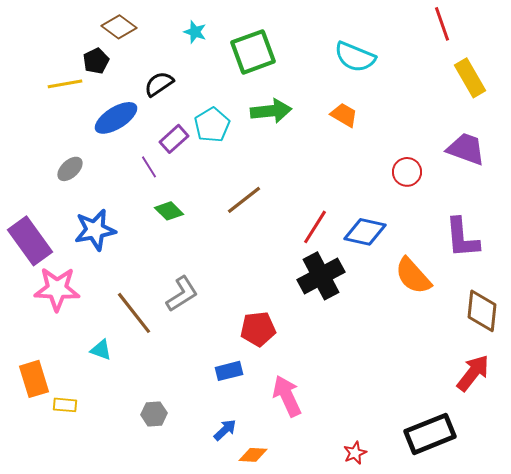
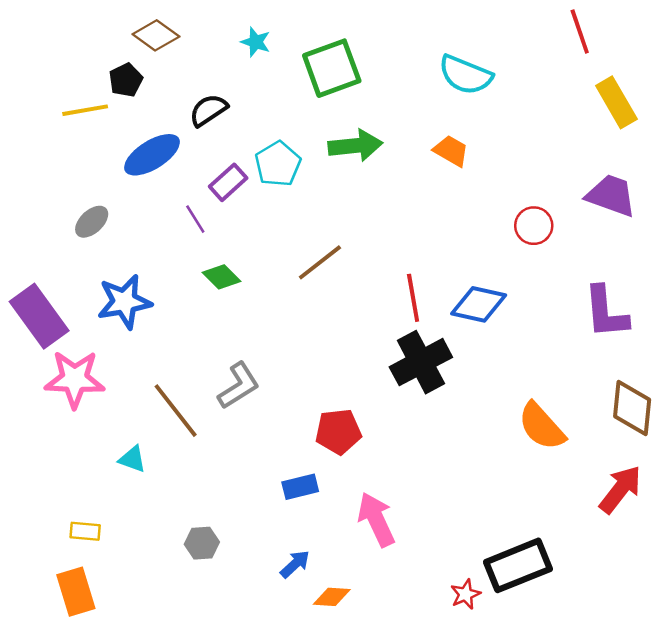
red line: (315, 227) -> (413, 298), turned -42
orange semicircle: (413, 276) -> (542, 426), moved
orange rectangle: (34, 379) -> (76, 592), moved
black rectangle: (430, 434) -> (518, 565), moved

